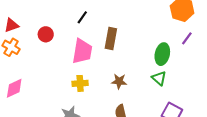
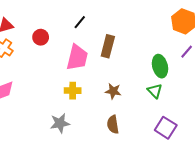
green ellipse: (162, 54) -> (160, 66), turned -30

